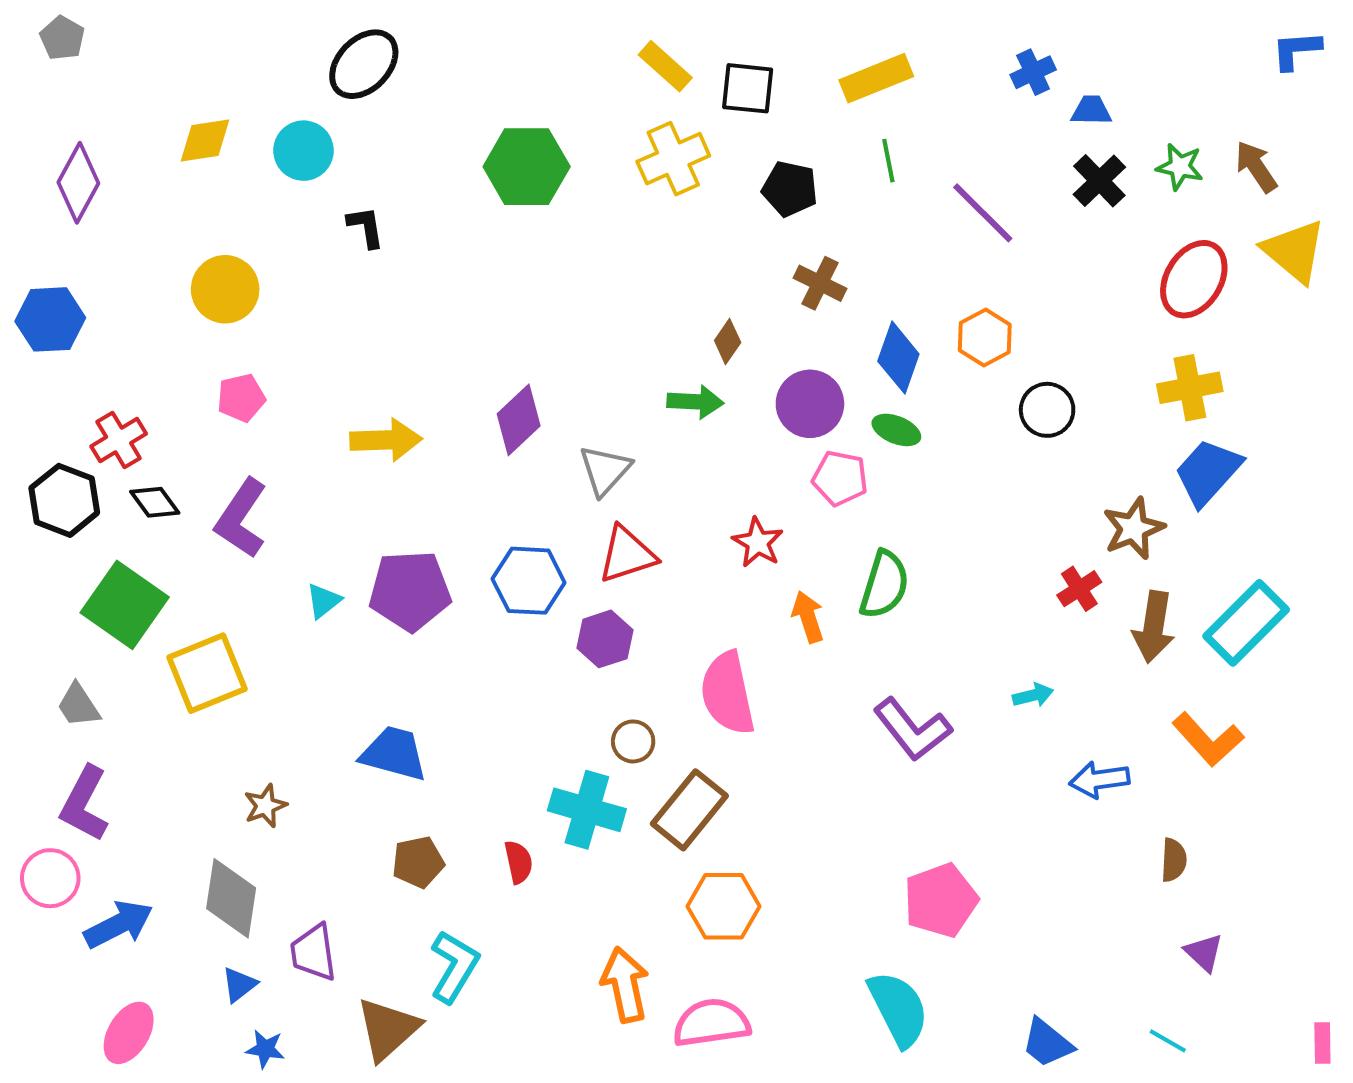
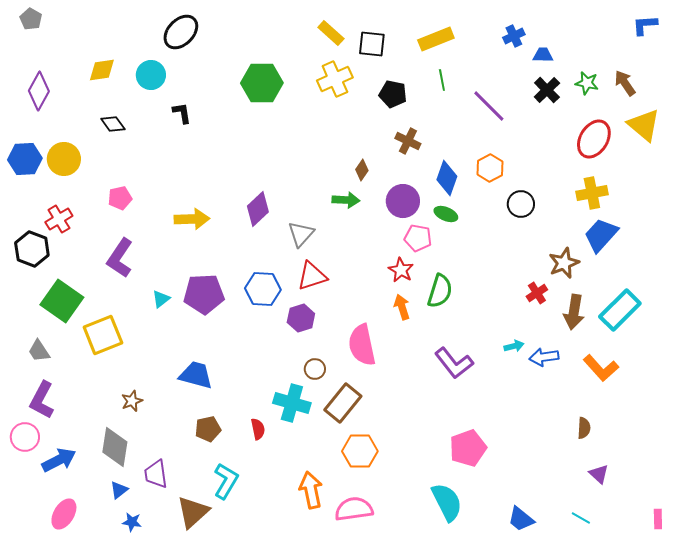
yellow circle: (225, 289) -> (64, 159), moved
black diamond: (155, 502) -> (113, 124), moved
red star: (758, 543) -> (401, 270), moved
blue arrow: (1099, 780) -> (544, 357), moved

